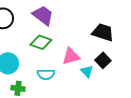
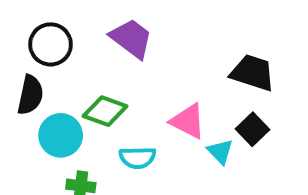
green diamond: (41, 42) -> (105, 111), moved
pink triangle: (71, 56) -> (188, 121), turned 42

